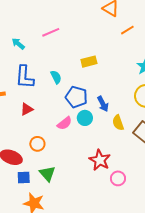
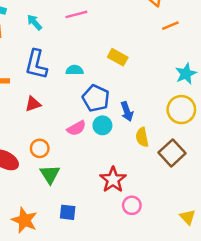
yellow rectangle: (89, 62) -> (118, 57), turned 35
cyan semicircle: (56, 77) -> (75, 70), turned -72
green triangle: (47, 174) -> (50, 174), moved
blue square: (24, 178) -> (68, 212), moved

